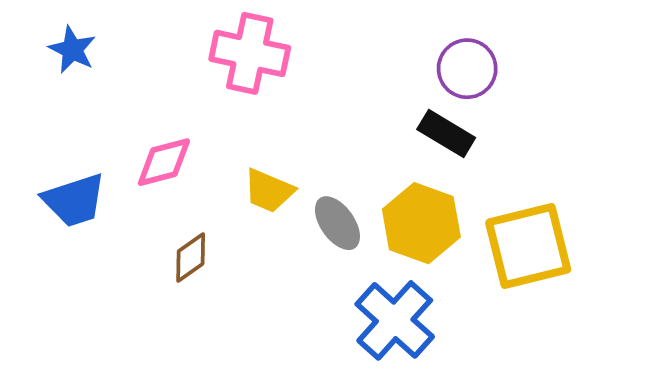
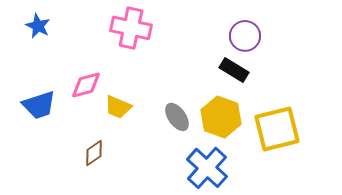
yellow trapezoid: (269, 191) -> (118, 107), moved
brown diamond: (191, 257) -> (94, 153), moved

